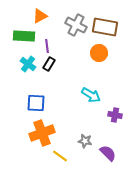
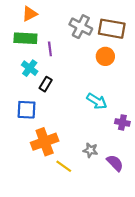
orange triangle: (40, 16) -> (30, 14), moved
black rectangle: (49, 64) -> (46, 84), moved
blue square: (36, 103) -> (26, 110), moved

